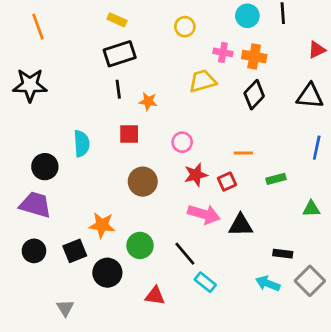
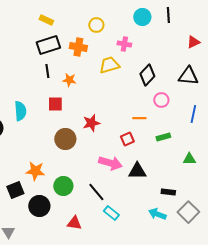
orange cross: (254, 57) -> (78, 47), moved
pink circle: (182, 142) -> (161, 100), moved
red star: (196, 175) -> (91, 123), moved

